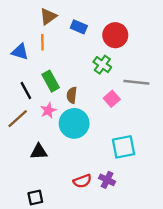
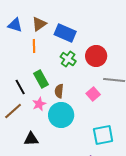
blue rectangle: (79, 27) -> (65, 33), size x1.5
red circle: (115, 35) -> (96, 56), moved
blue triangle: (20, 52) -> (15, 25), moved
green cross: (102, 65) -> (68, 59), moved

